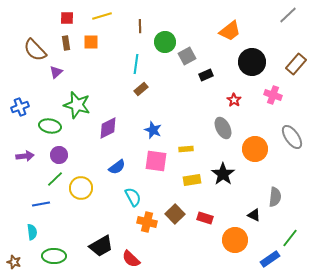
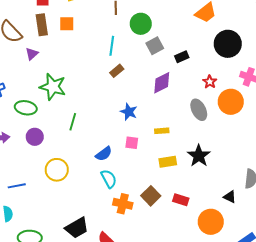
brown rectangle: (66, 43) -> (42, 25), size x1.5
gray square: (187, 56) -> (155, 46), moved
purple diamond: (108, 128) -> (162, 83), moved
orange circle: (255, 149) -> (231, 102), moved
pink square: (156, 161) -> (132, 143), size x0.6
blue semicircle: (117, 167) -> (104, 154), moved
green line: (55, 179) -> (73, 122), moved, turned -30

